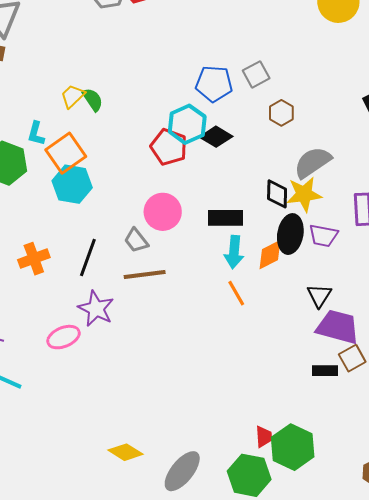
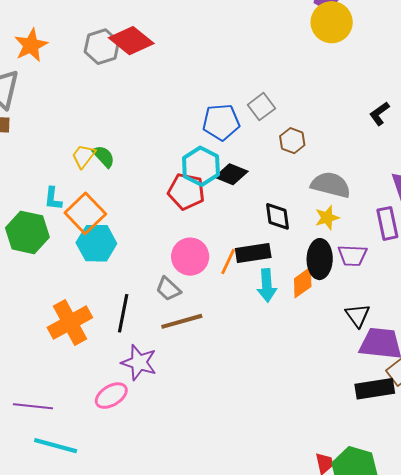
gray semicircle: (313, 162) -> (331, 185), turned 57
black diamond: (277, 194) -> (277, 216), moved
yellow star: (304, 194) -> (327, 218), size x0.7
orange cross: (34, 259) -> (70, 322), size x1.4
orange line: (236, 293) -> (228, 261), moved, turned 64
black rectangle: (325, 371) -> (375, 389), size x1.5

